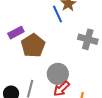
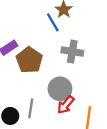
gray cross: (88, 39) -> (72, 52), moved

